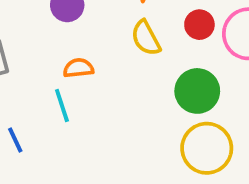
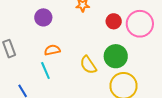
yellow semicircle: (146, 38) -> (88, 65), moved

